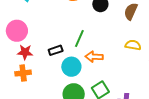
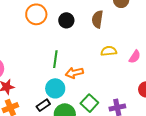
black rectangle: (56, 50) -> (43, 105), moved

